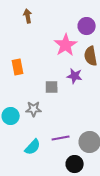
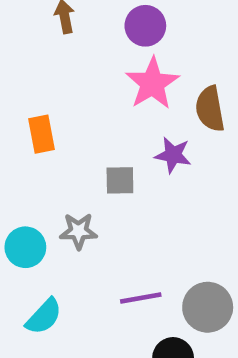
purple circle: (87, 26) -> (145, 26), moved
cyan semicircle: (33, 147) -> (44, 316), moved

